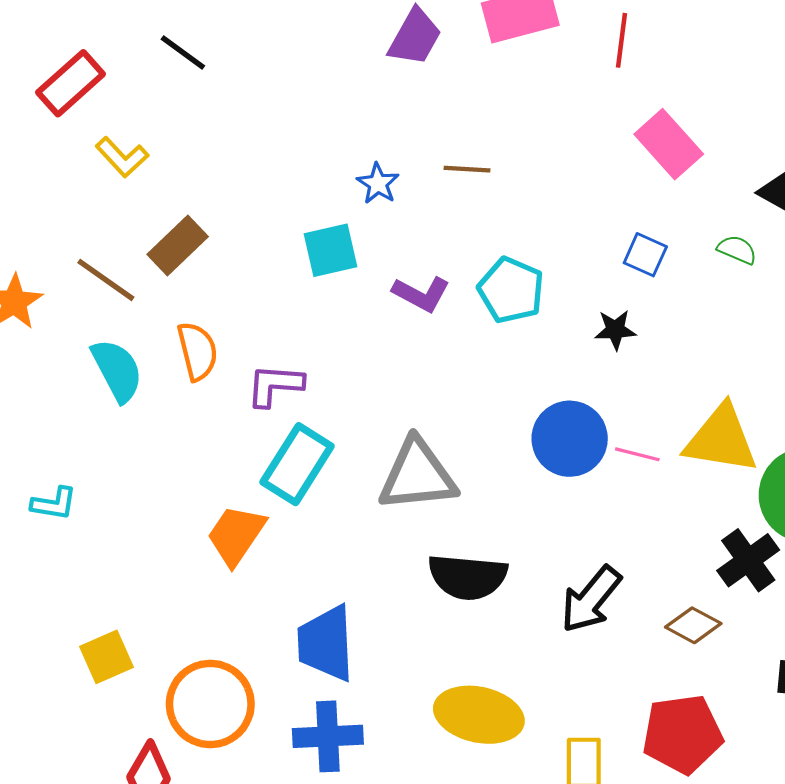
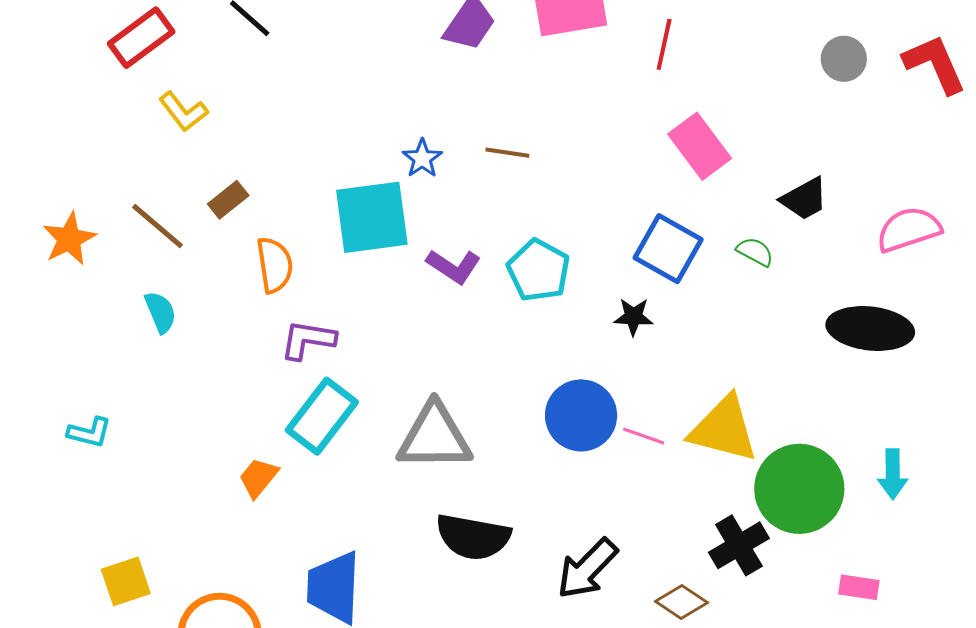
brown rectangle: (178, 246) -> (228, 200), size x0.7
cyan square: (330, 250) -> (372, 217), size x1.5
blue square: (645, 255) -> (668, 249), size x1.6
orange semicircle: (197, 351) -> (275, 265), moved
cyan semicircle: (117, 370) -> (160, 312), size x0.7
orange trapezoid: (236, 535) -> (258, 478), size x0.7

